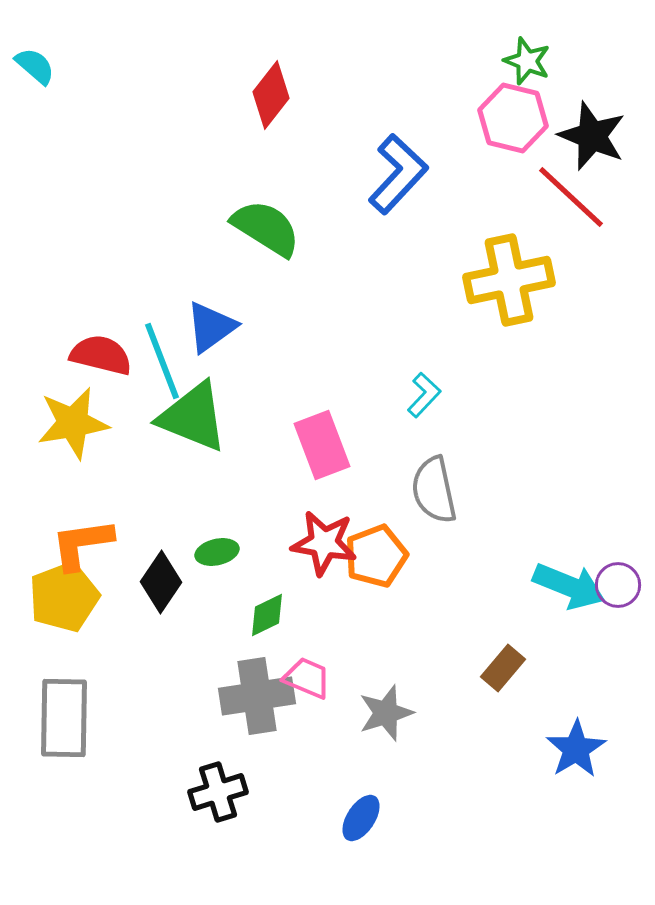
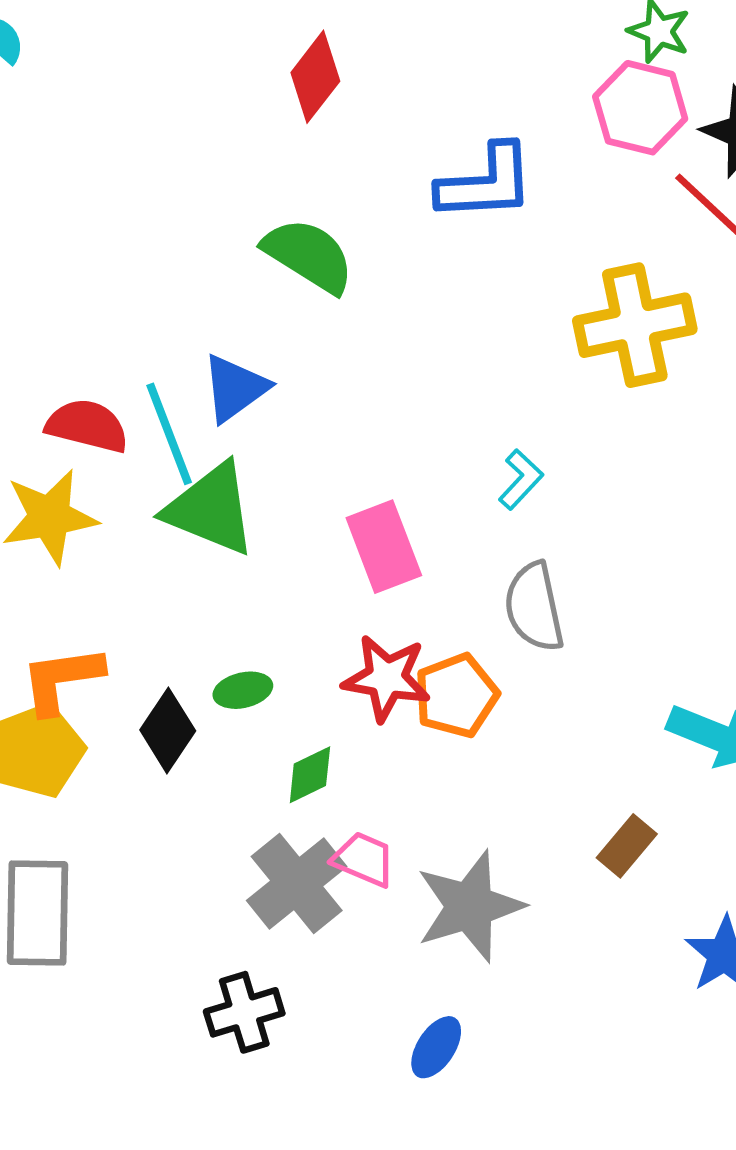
blue L-shape: (398, 174) -> (486, 183), turned 44
gray cross: (257, 696) -> (297, 883), turned -30
gray star: (386, 713) -> (470, 906), size x1.5

